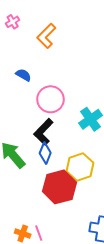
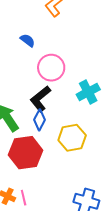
red hexagon: (59, 187) -> (26, 153), moved

